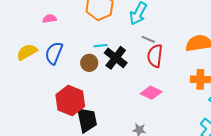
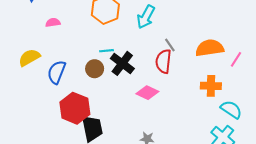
gray line: (148, 39) -> (170, 45), moved, turned 32
blue semicircle: (54, 53) -> (57, 72), moved
pink diamond: (151, 93) -> (147, 93), moved

